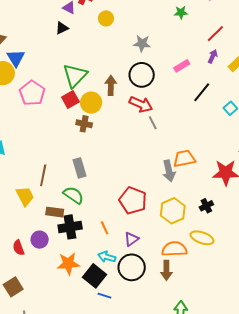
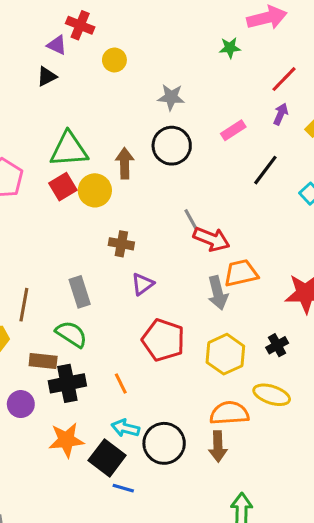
green triangle: (75, 76) -> (69, 149), turned 44
red arrow: (141, 104) -> (212, 239), moved
brown cross: (84, 124) -> (121, 244), moved
purple triangle: (131, 239) -> (143, 284), moved

